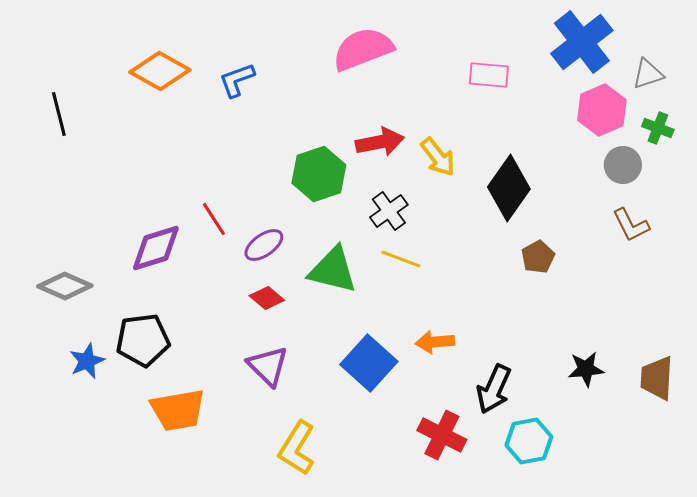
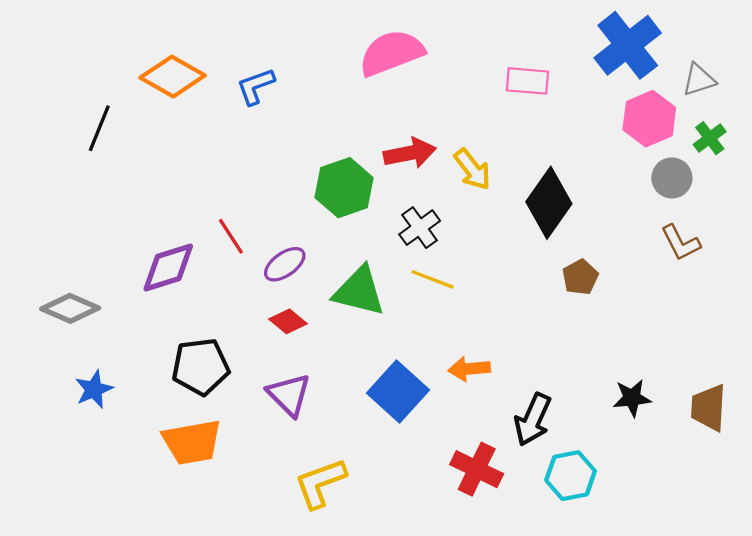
black line: (59, 114) -> (99, 128), moved, turned 36
green cross: (658, 128) -> (710, 138), turned 32
black pentagon: (143, 340) -> (201, 367), moved
yellow L-shape: (297, 448) -> (320, 483), turned 38

